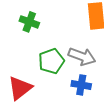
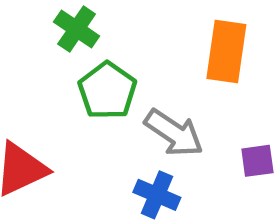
green pentagon: (51, 61) -> (107, 91), moved, turned -30

